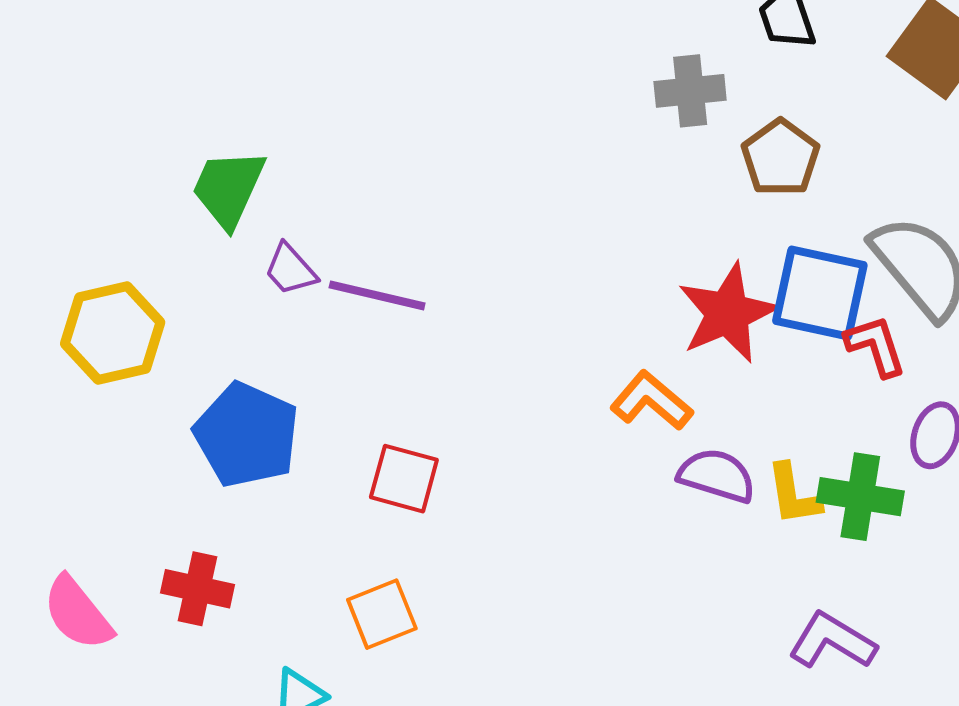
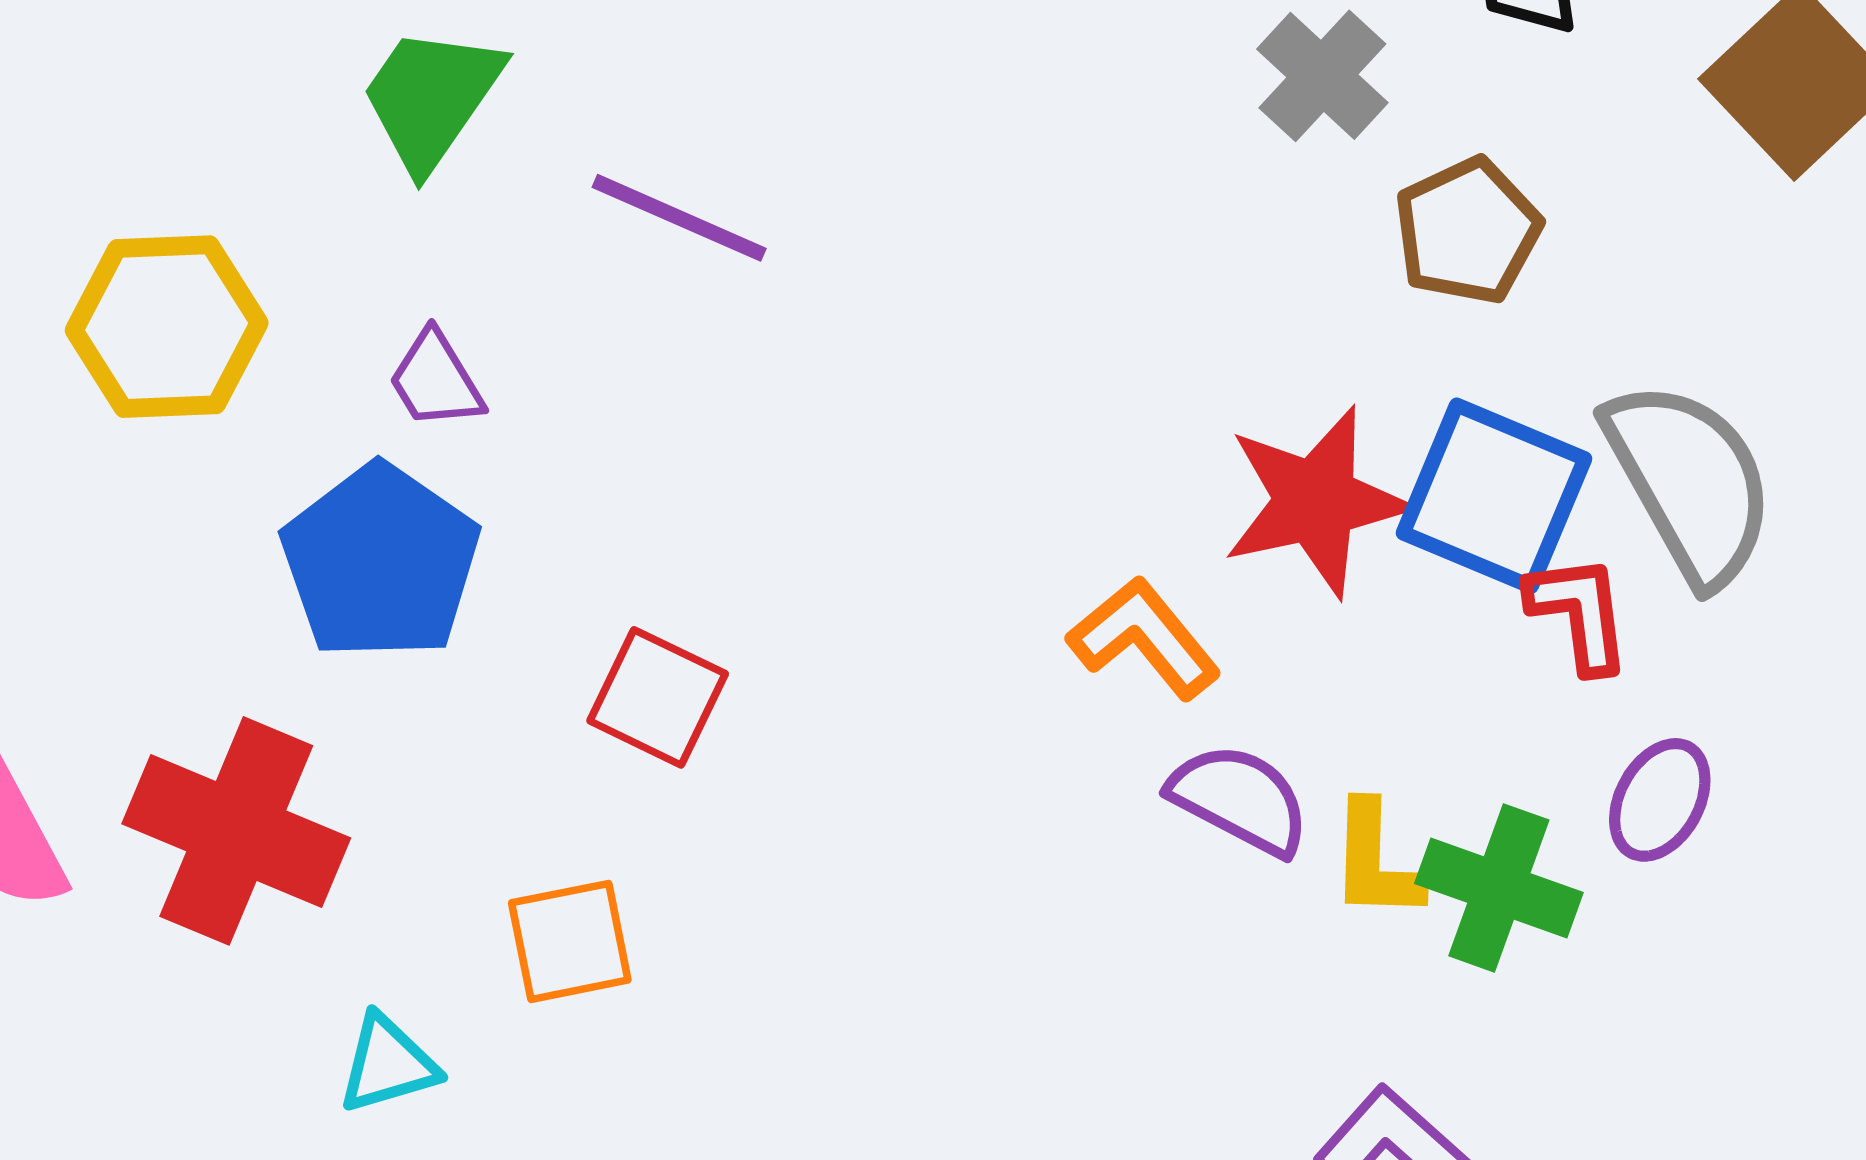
gray cross: (690, 91) -> (1322, 76), turned 38
purple trapezoid: (290, 270) -> (436, 380), moved
purple line: (377, 295) -> (679, 218), moved
red cross: (198, 589) -> (236, 831), size x1.6

